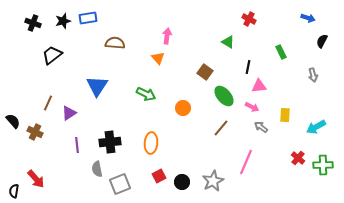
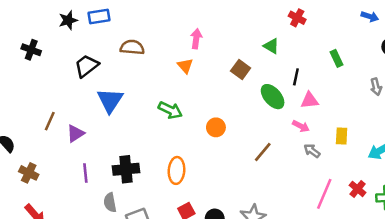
black cross: (33, 23) -> (31, 50), moved
black trapezoid: (52, 55) -> (87, 66), moved
brown square: (205, 72) -> (241, 69), moved
green ellipse: (224, 96) -> (273, 97), moved
brown cross: (35, 132) -> (29, 173), moved
pink line: (246, 162) -> (324, 194), moved

